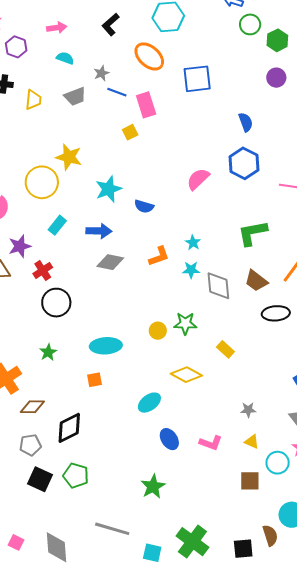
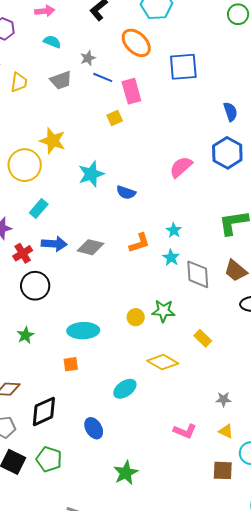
blue arrow: (99, 231) -> (54, 244), moved
cyan star: (191, 270) -> (171, 258), turned 30
blue ellipse: (169, 439) -> (94, 428), moved

